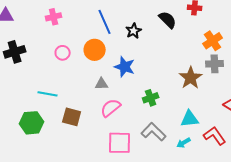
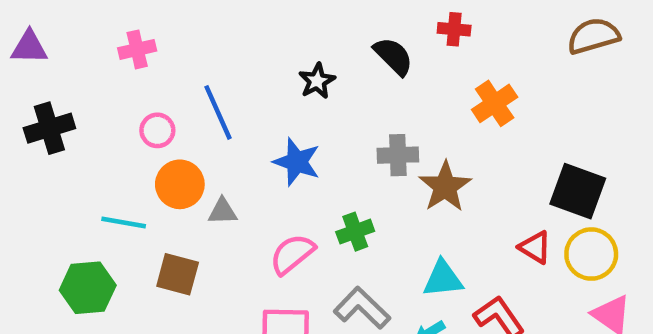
blue line: (105, 22) -> (218, 112), moved
orange circle: (95, 50) -> (180, 184), moved
gray cross: (215, 64) -> (398, 155), moved
gray triangle: (102, 84) -> (223, 211), moved
pink semicircle: (111, 108) -> (292, 254), moved

